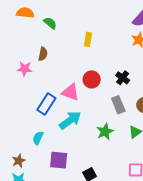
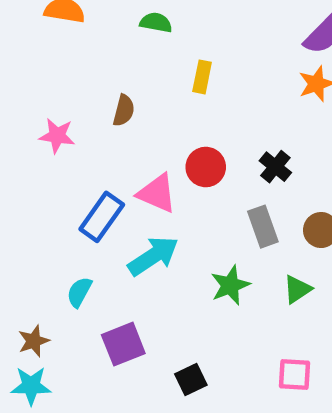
green semicircle: (50, 23) -> (156, 23), moved, turned -32
brown semicircle: (43, 54) -> (124, 110), moved
purple square: (59, 160) -> (123, 344), turned -30

